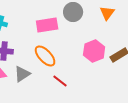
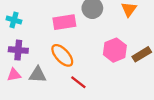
gray triangle: (22, 74) -> (38, 75), turned 36

